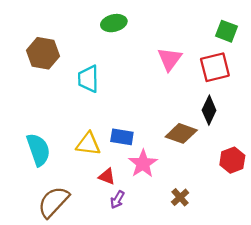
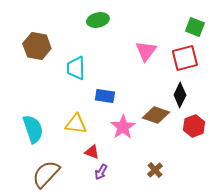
blue rectangle: (122, 137) -> (105, 96), moved
red hexagon: (232, 160) -> (194, 126), moved
pink star: (143, 164) -> (123, 127), moved

